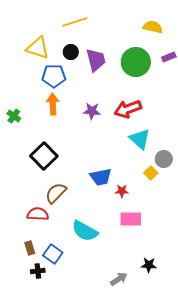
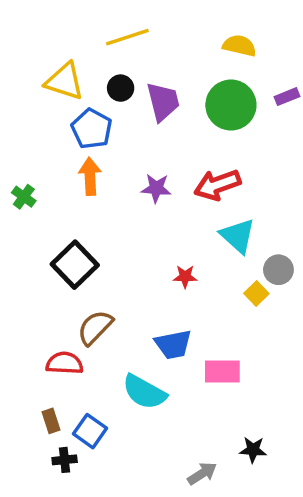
yellow semicircle: (153, 27) -> (239, 46), moved
blue pentagon: (54, 76) -> (92, 129), turned 30
blue trapezoid: (101, 177) -> (173, 344), moved
red star: (122, 191) -> (185, 277), moved

